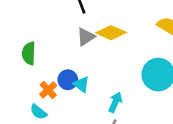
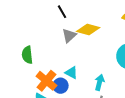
blue circle: (68, 80) -> (61, 86), moved
orange cross: (48, 90) -> (46, 81), size x1.5

